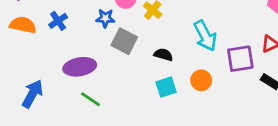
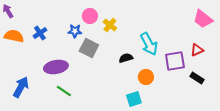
black semicircle: (163, 55) -> (126, 58), moved, turned -32
cyan square: (166, 87) -> (134, 99), moved

